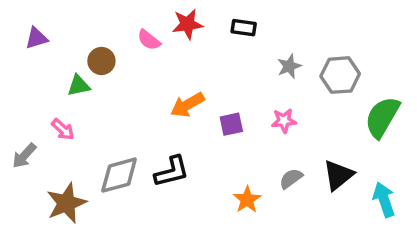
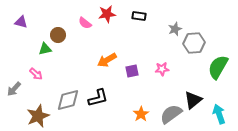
purple triangle: (37, 38) -> (21, 22), turned 32
gray star: (289, 66) -> (175, 29), moved
gray semicircle: (291, 179) -> (171, 114), moved, size x1.6

